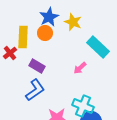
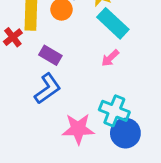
cyan rectangle: (98, 47) -> (113, 23), moved

